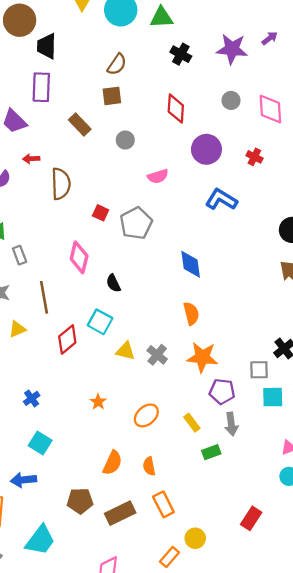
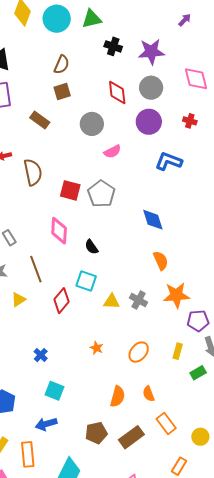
purple star: (232, 49) -> (151, 52), moved
gray circle: (231, 100) -> (151, 88), moved, size x1.5
gray circle: (125, 140) -> (92, 124), moved, size x1.5
red square: (101, 213) -> (70, 190), size x1.5
yellow rectangle: (192, 423) -> (178, 351), turned 63
yellow circle: (195, 538) -> (200, 437), moved

